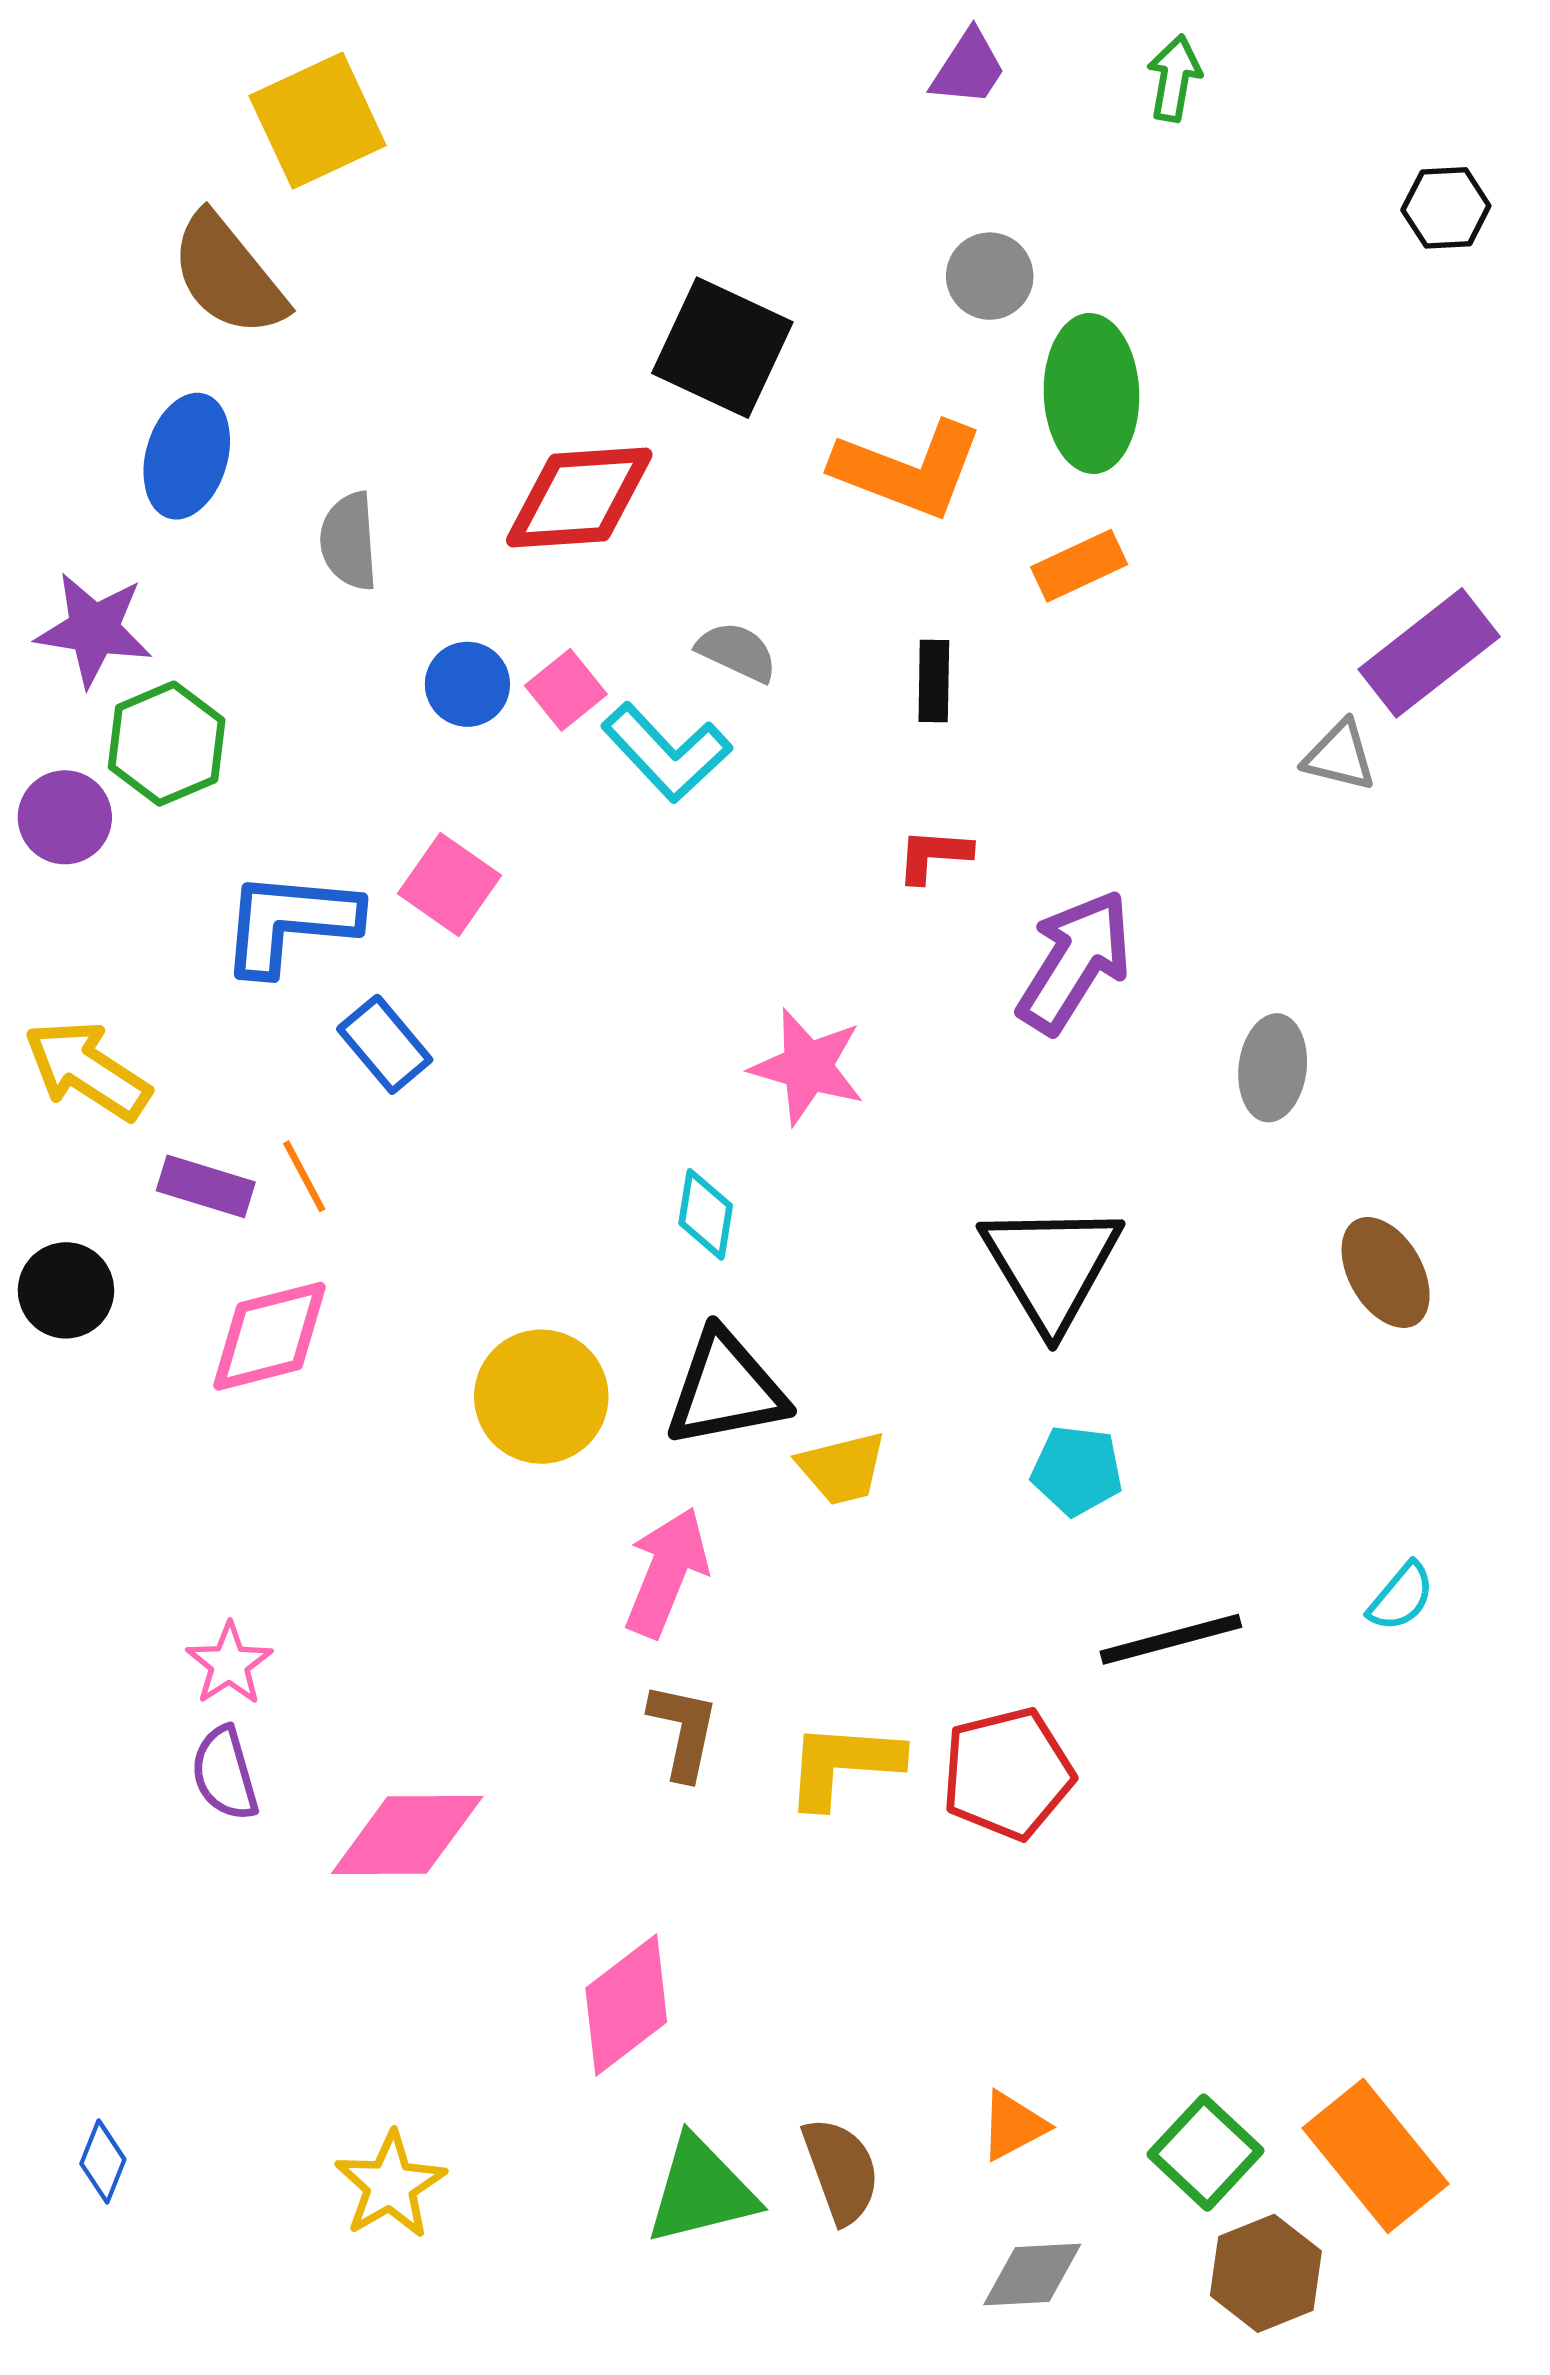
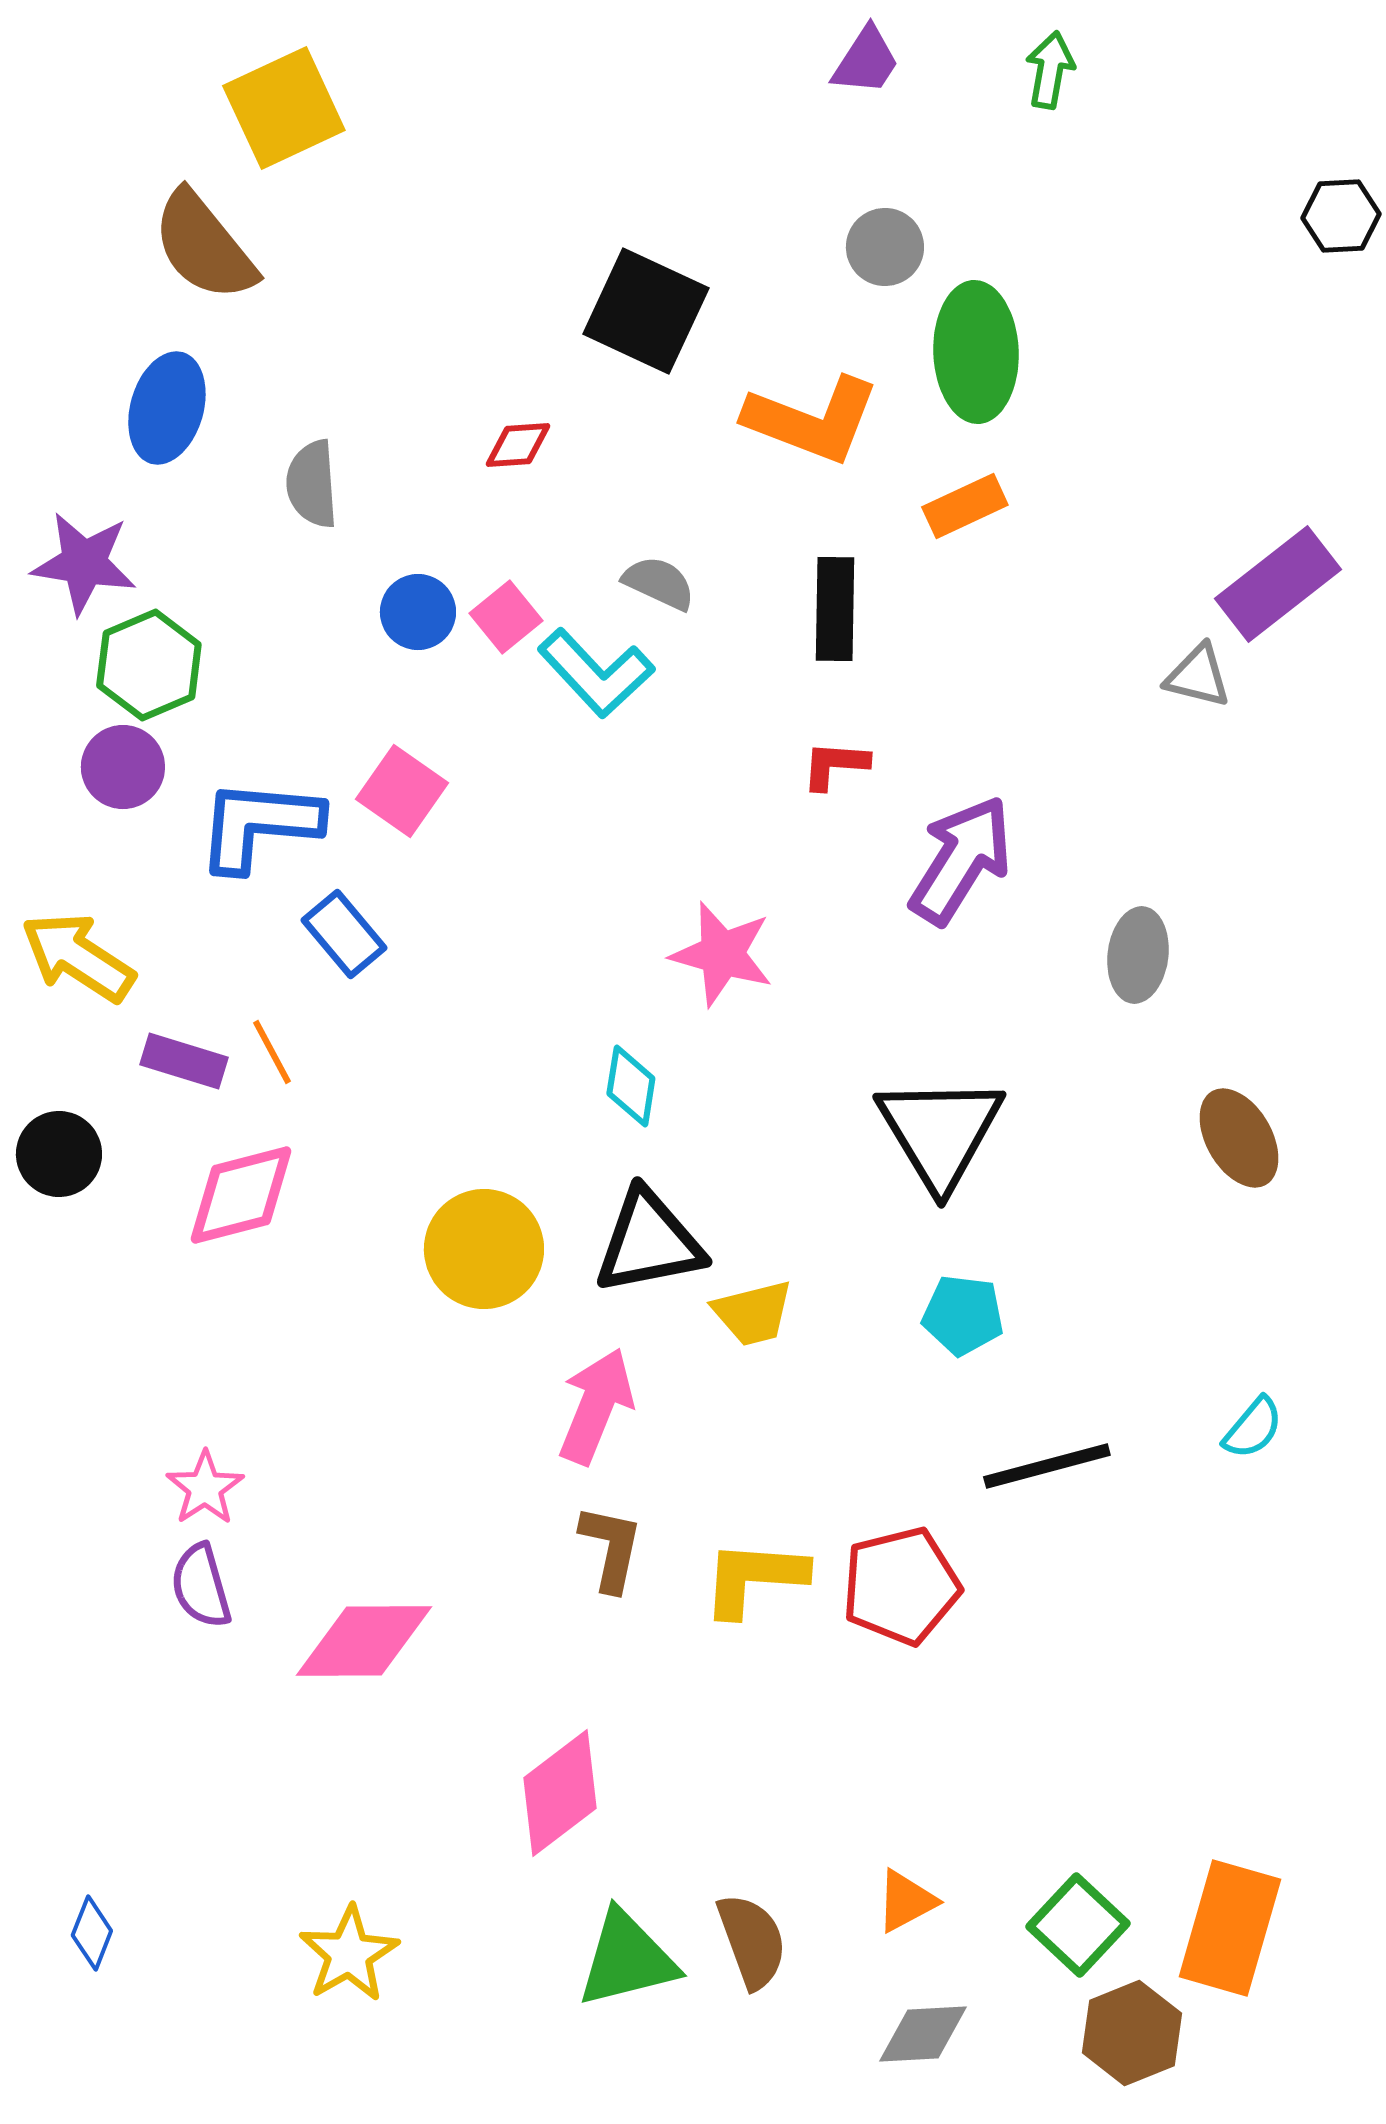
black hexagon: (1446, 208) -> (1341, 216), moved
red diamond: (579, 498) -> (518, 445), size x0.5
black rectangle: (934, 681) -> (835, 609), size x1.4
purple circle: (65, 817) -> (123, 767), moved
orange rectangle: (1376, 2156) -> (1230, 1928), turned 55

